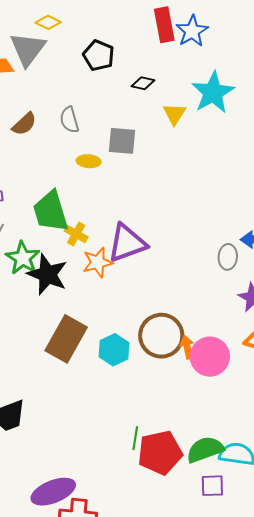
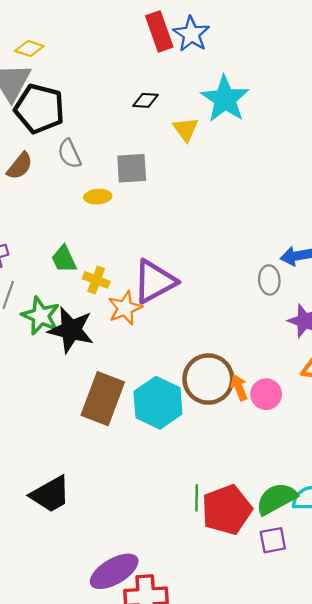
black pentagon: (99, 55) -> (40, 109), moved, size x1.4
green trapezoid: (51, 211) -> (64, 259), size x0.6
cyan hexagon: (114, 350) -> (158, 403), size x1.4
pink circle: (210, 357) -> (266, 394), size x0.7
purple square: (212, 486) -> (273, 540), moved

